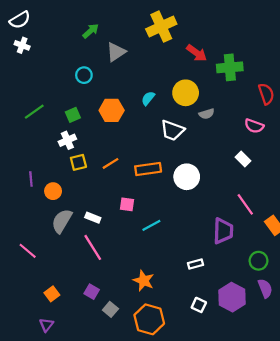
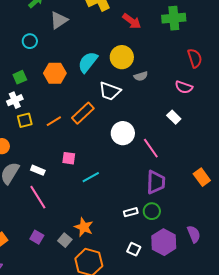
green cross: (230, 67) -> (174, 18), moved
cyan semicircle: (148, 98) -> (88, 62), size x1.6
orange rectangle: (148, 169) -> (83, 113), moved, turned -35
pink line: (245, 204) -> (151, 148), moved
green circle: (259, 261) -> (152, 211), moved
gray square: (110, 309) -> (65, 240), moved

